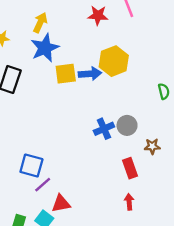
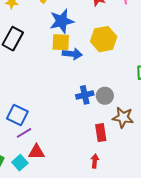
blue star: (45, 48) -> (62, 21), moved
blue arrow: (90, 74) -> (72, 54), moved
brown star: (152, 146) -> (123, 117), size x1.5

